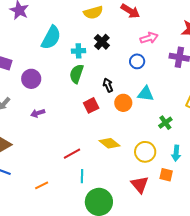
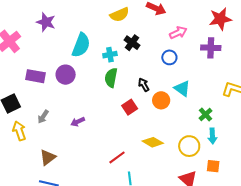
purple circle: (31, 79) -> (66, 75), moved
cyan triangle: (146, 94) -> (182, 88), turned 36
cyan arrow: (176, 153) -> (212, 136), moved

